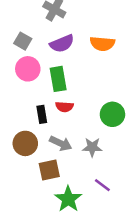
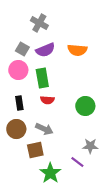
gray square: (23, 41) -> (22, 49), moved
black rectangle: (42, 114) -> (19, 103), moved
gray star: (92, 147) -> (90, 146), moved

